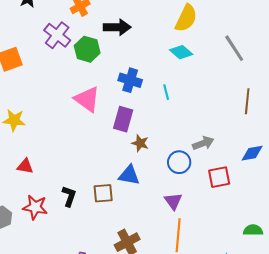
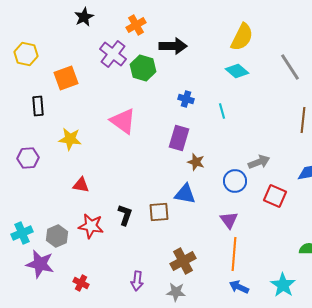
blue cross: (130, 80) -> (186, 99), size x0.7
pink triangle: (87, 99) -> (123, 121), moved
red square: (219, 177) -> (275, 196), turned 35

